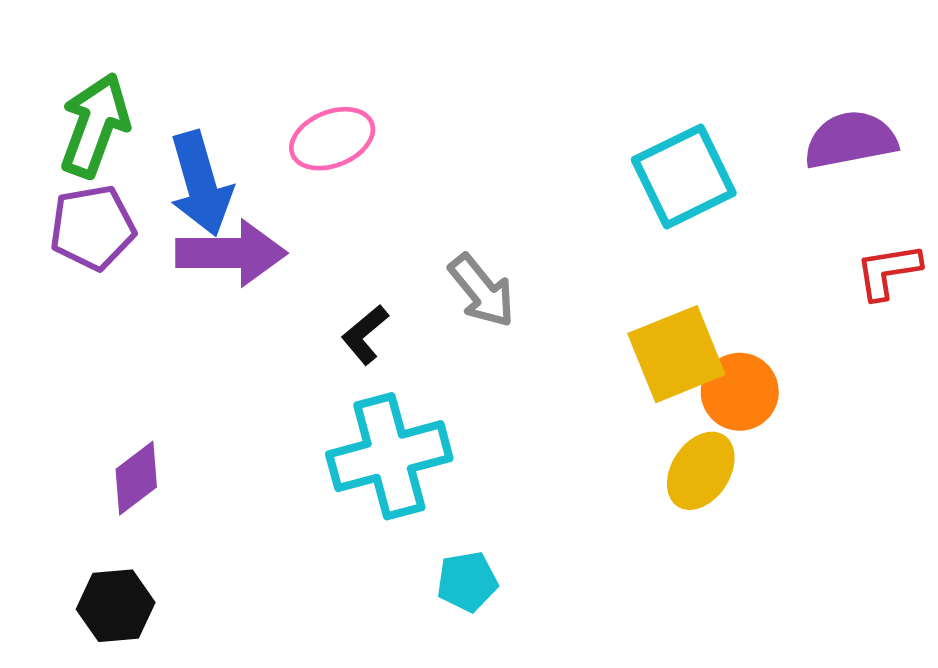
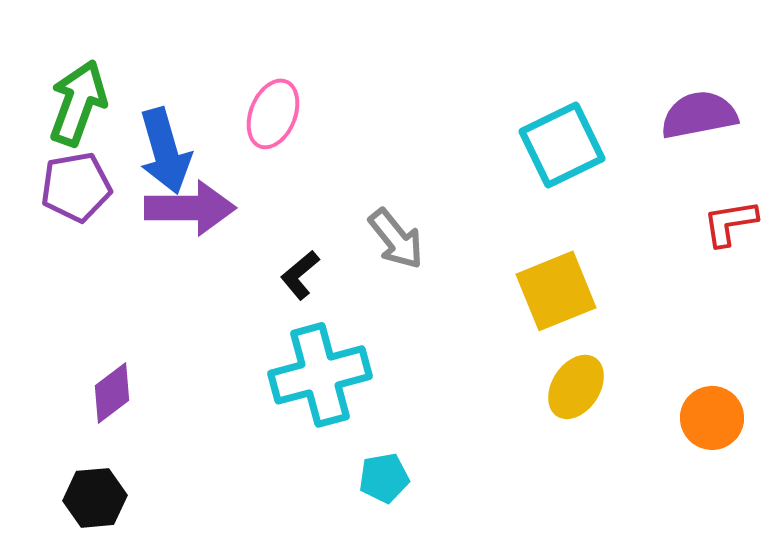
pink ellipse: (332, 139) -> (273, 114), turned -46
orange circle: (740, 392) -> (712, 418), moved

